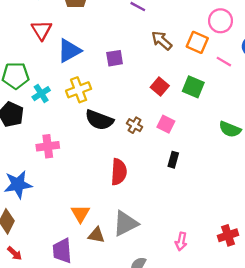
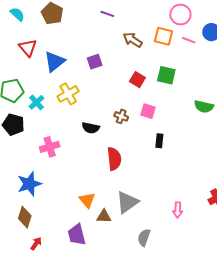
pink line: (224, 62) -> (189, 40), moved
black semicircle: (99, 120) -> (91, 128), moved, size x0.7
red arrow: (15, 253) -> (36, 244), turned -88

